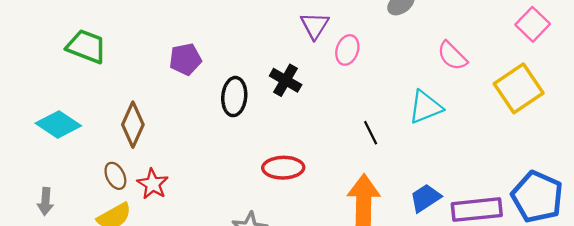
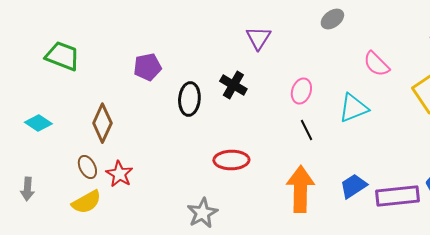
pink ellipse: (347, 50) -> (301, 91), moved
cyan diamond: (58, 125) -> (38, 123), size x0.7

